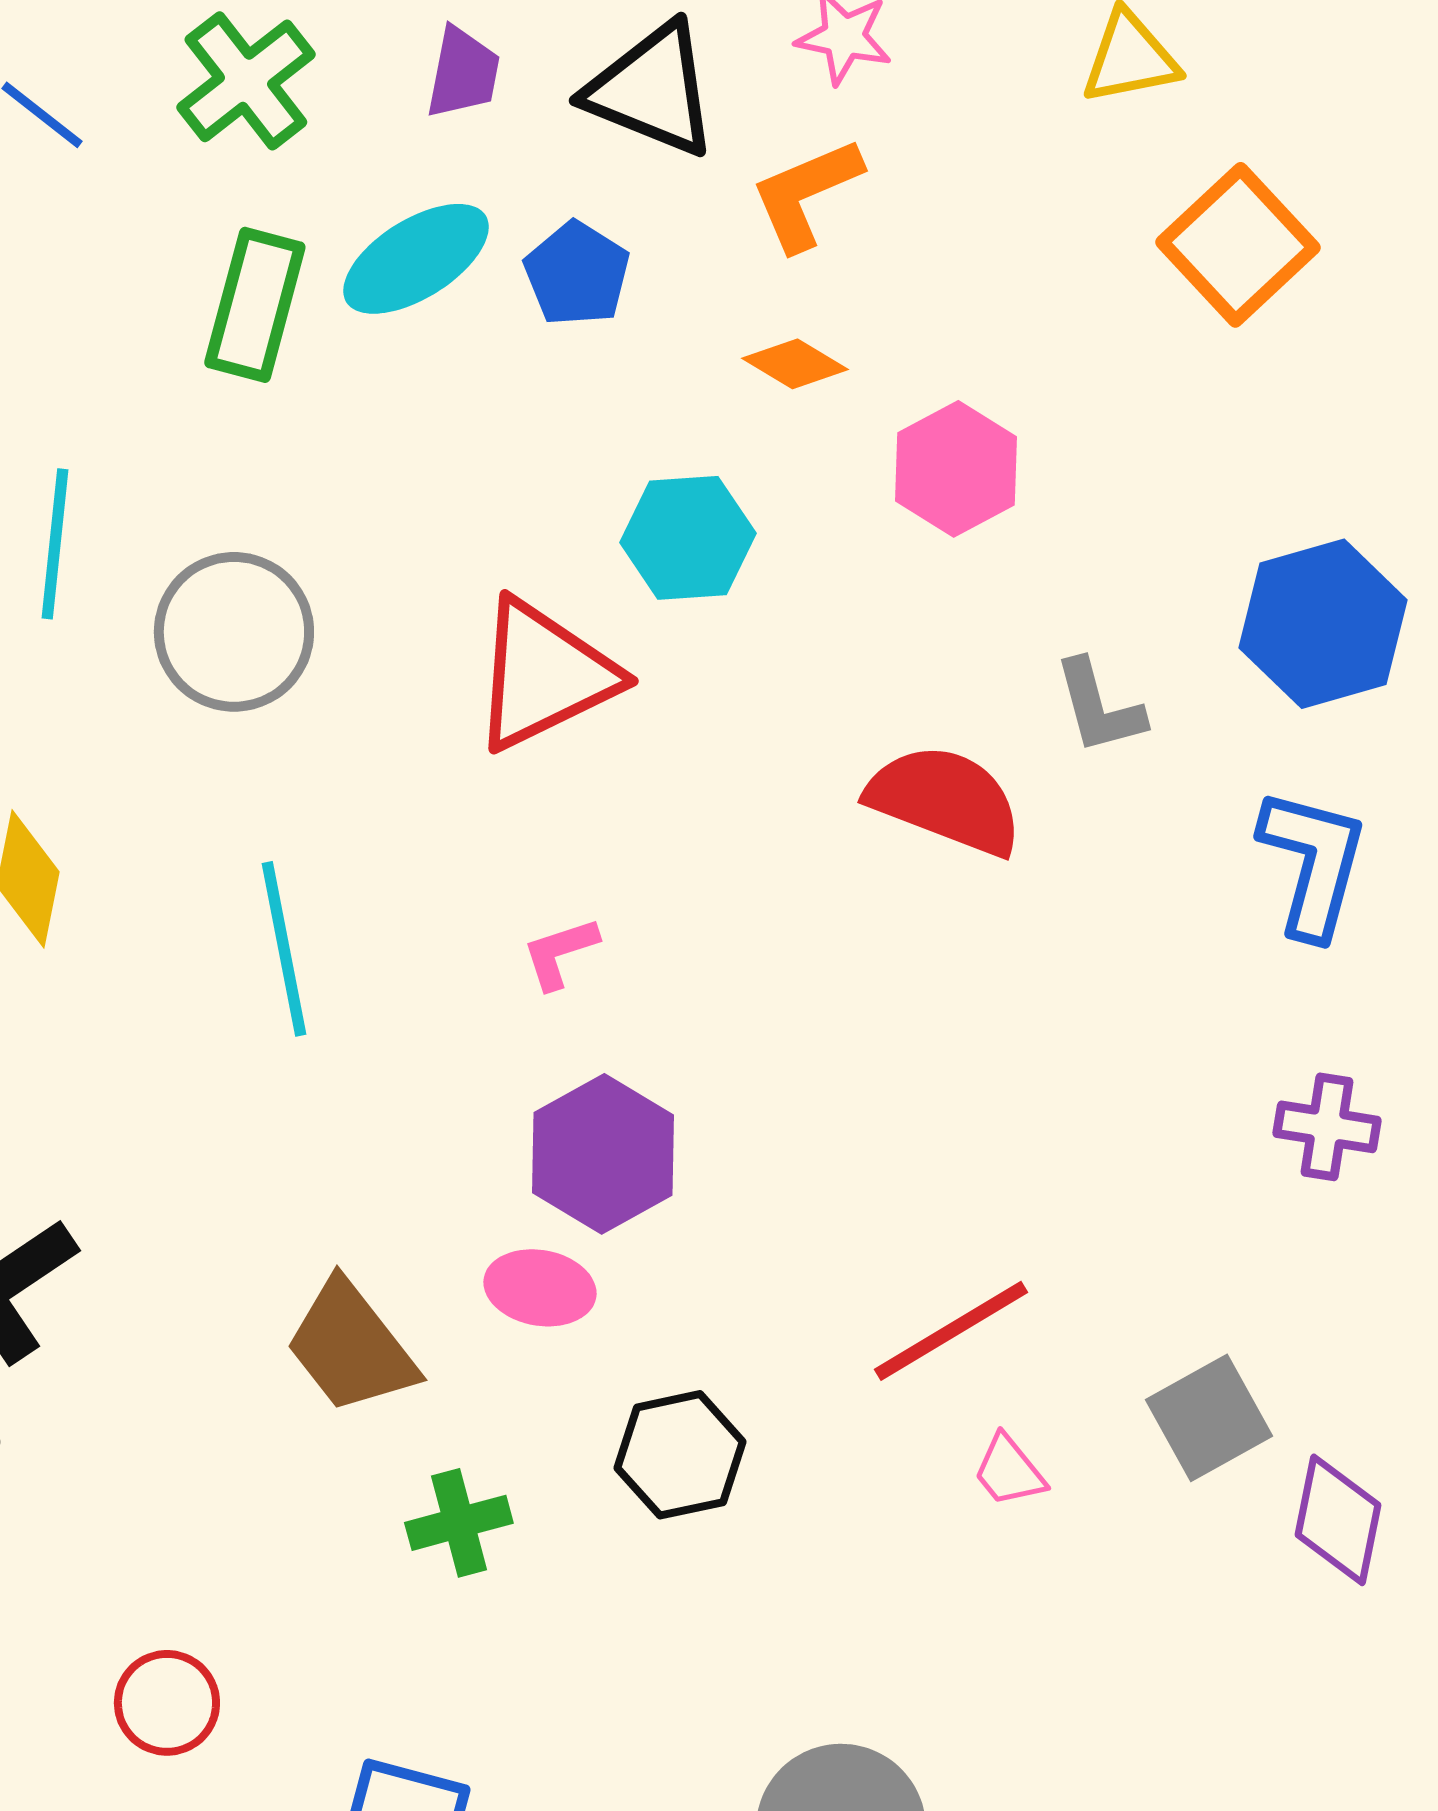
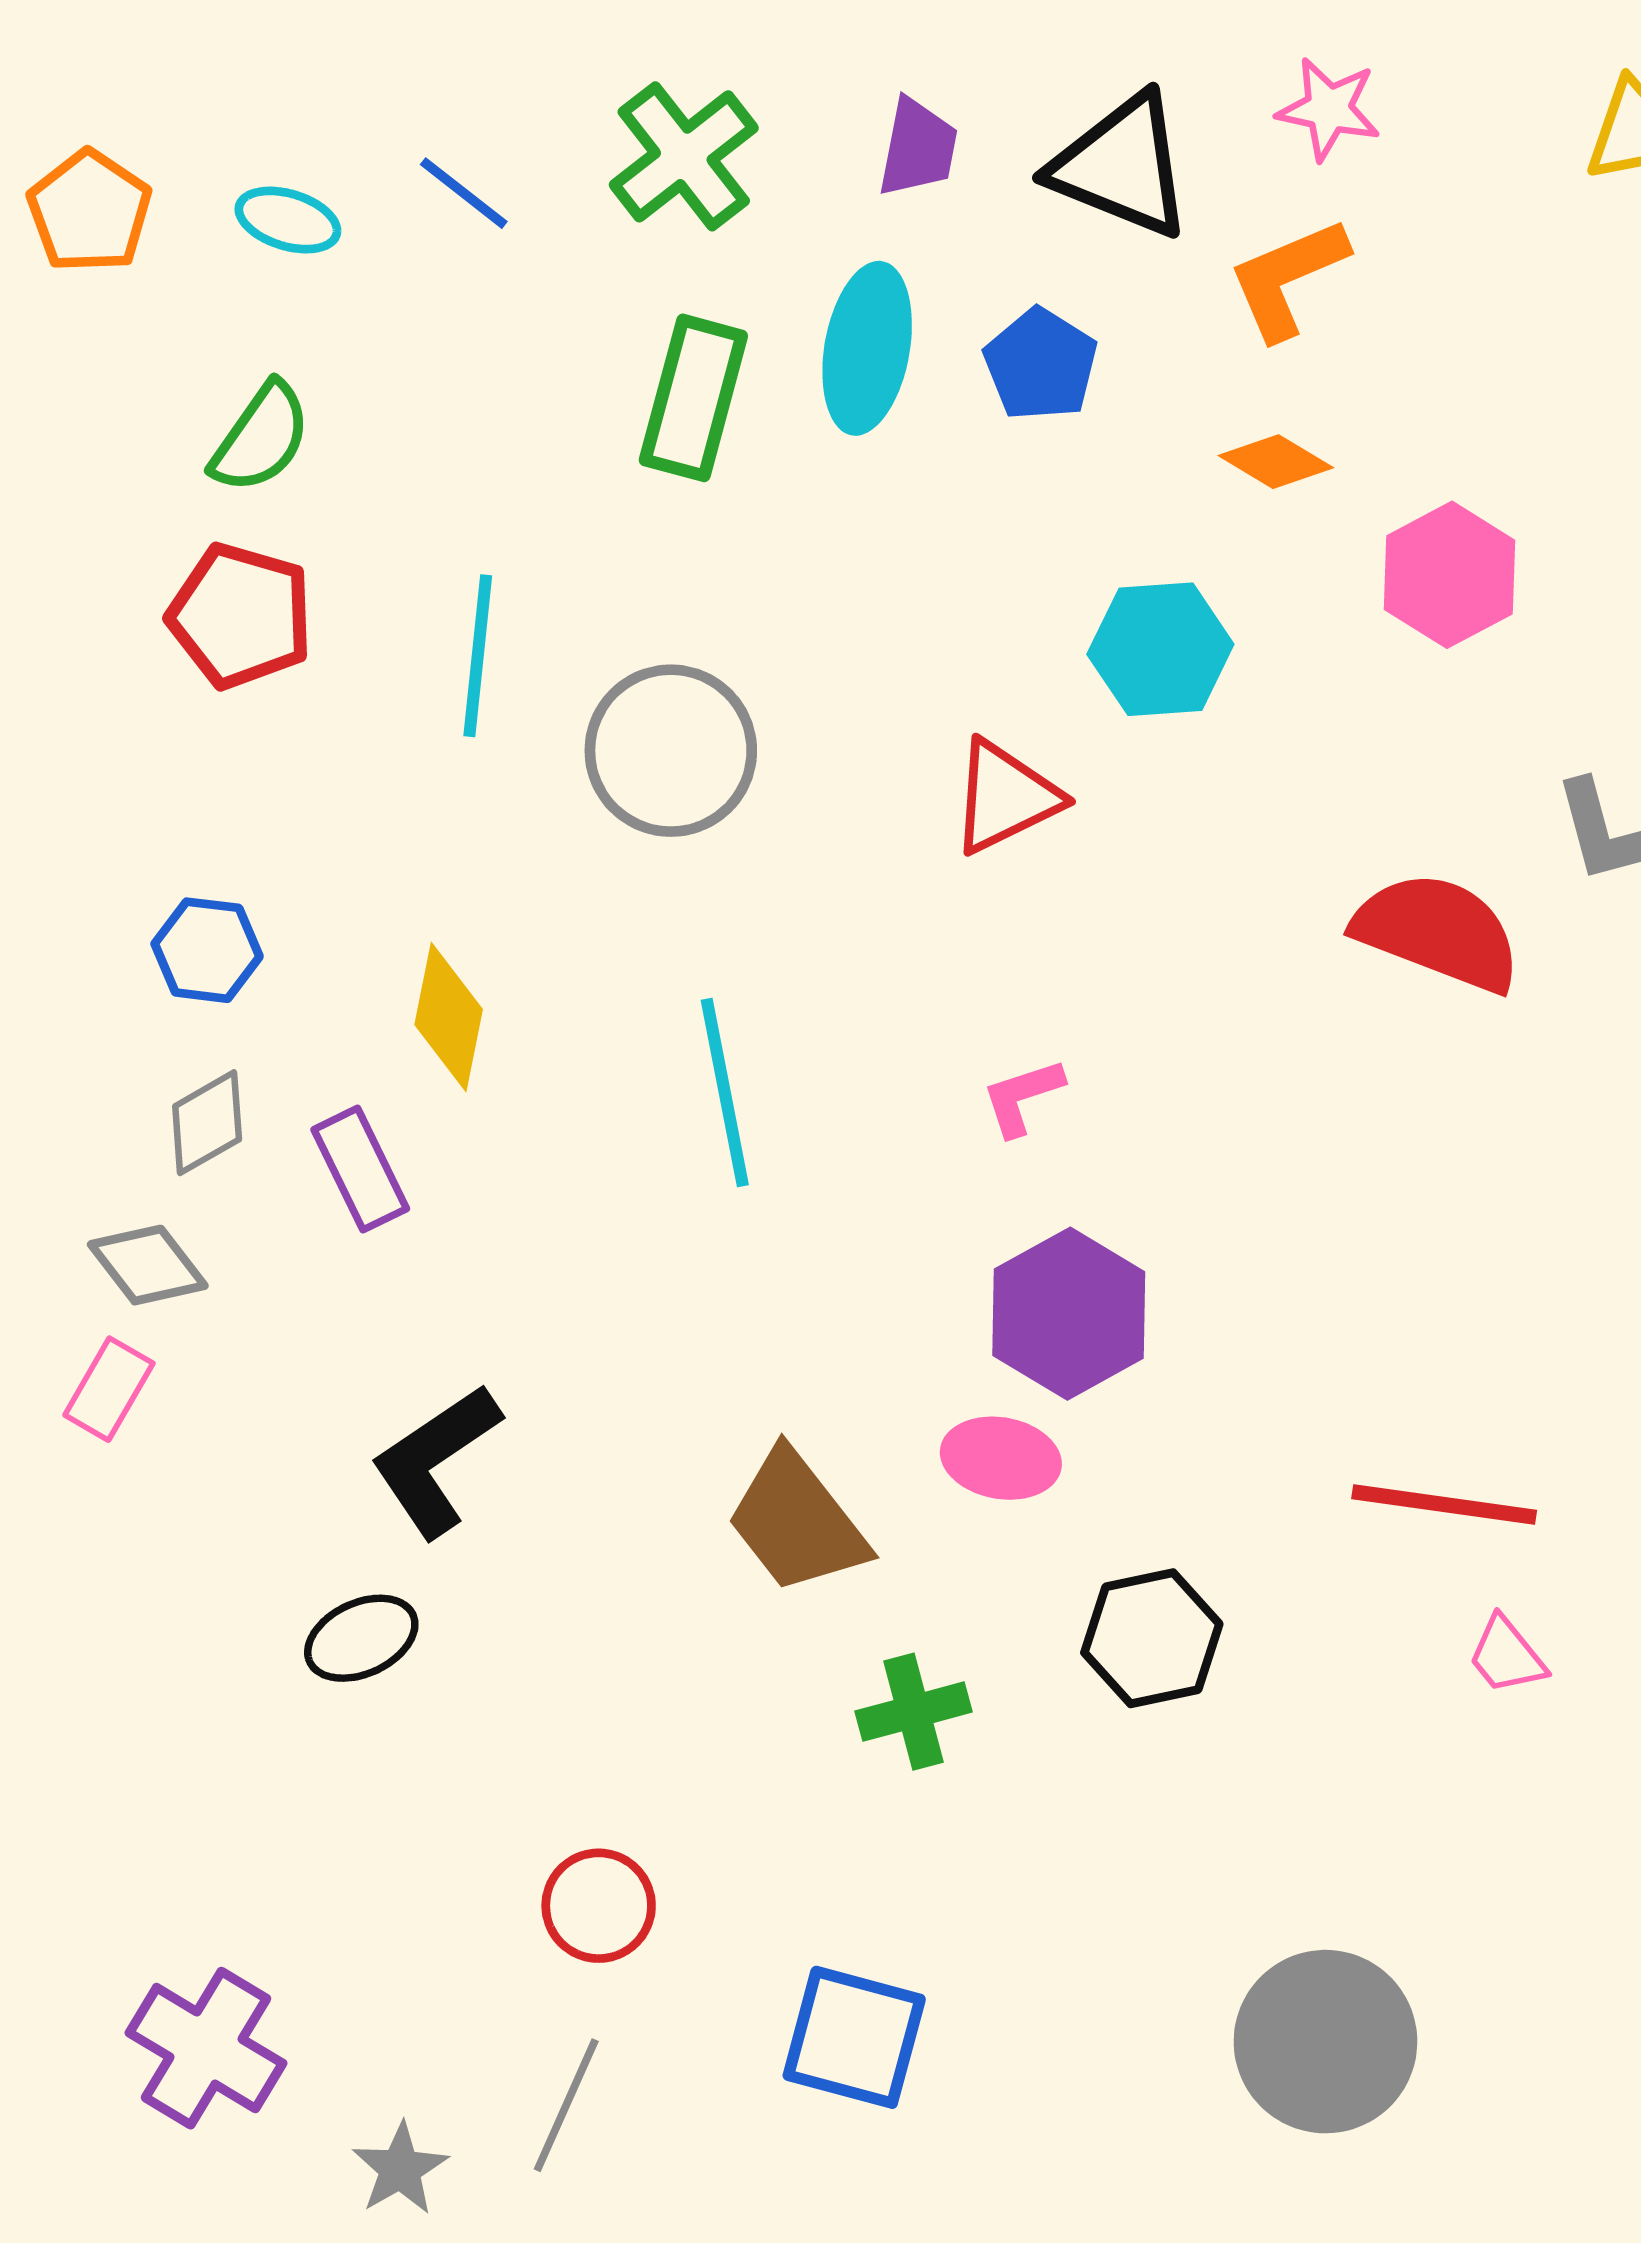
cyan ellipse: (416, 259) -> (867, 348), turned -48
red triangle: (544, 675) -> (1005, 797), size x0.7
red line: (951, 1331) -> (1444, 1505), turned 39

